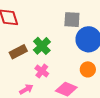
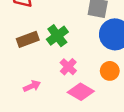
pink cross: (42, 71) -> (68, 67), moved

